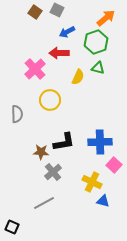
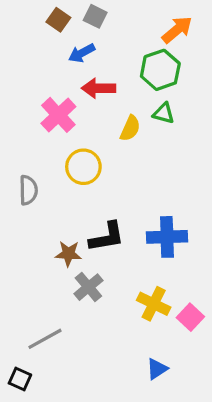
blue arrow: (67, 32) -> (82, 53), moved
pink square: (114, 165) -> (190, 317), moved
blue triangle: (103, 201) -> (157, 369), moved, turned -48
gray line: (44, 203) -> (45, 339), moved

